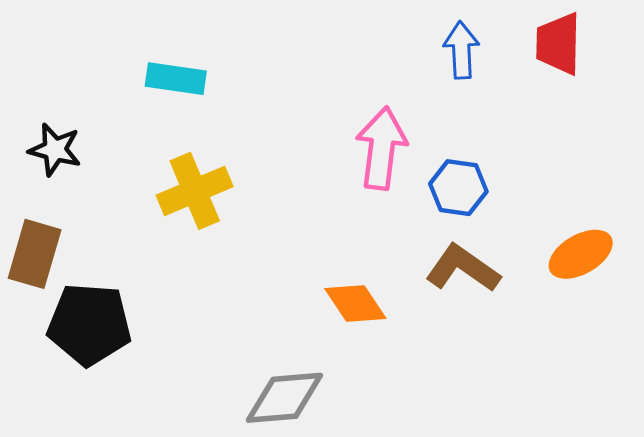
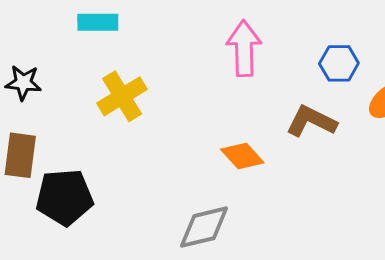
blue hexagon: (458, 188) -> (339, 63), moved

